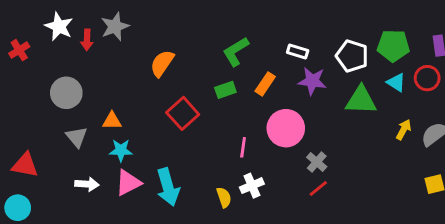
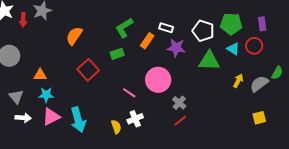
orange rectangle: (265, 84) -> (147, 41), moved
gray triangle: (77, 137) -> (16, 97), moved
pink line: (243, 147) -> (129, 93), turned -64

